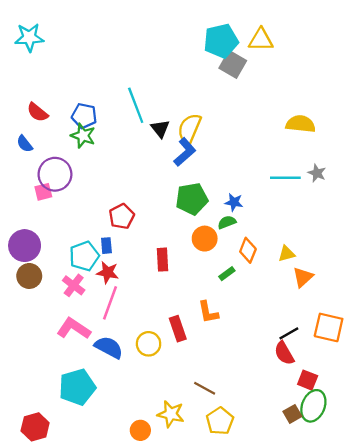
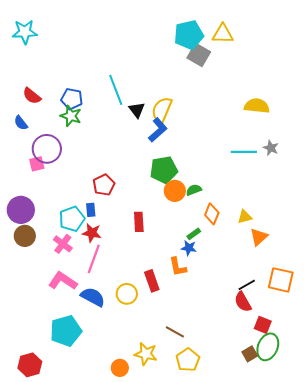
blue star: (234, 202) -> (189, 248), moved
orange circle: (205, 239) -> (175, 191), moved

